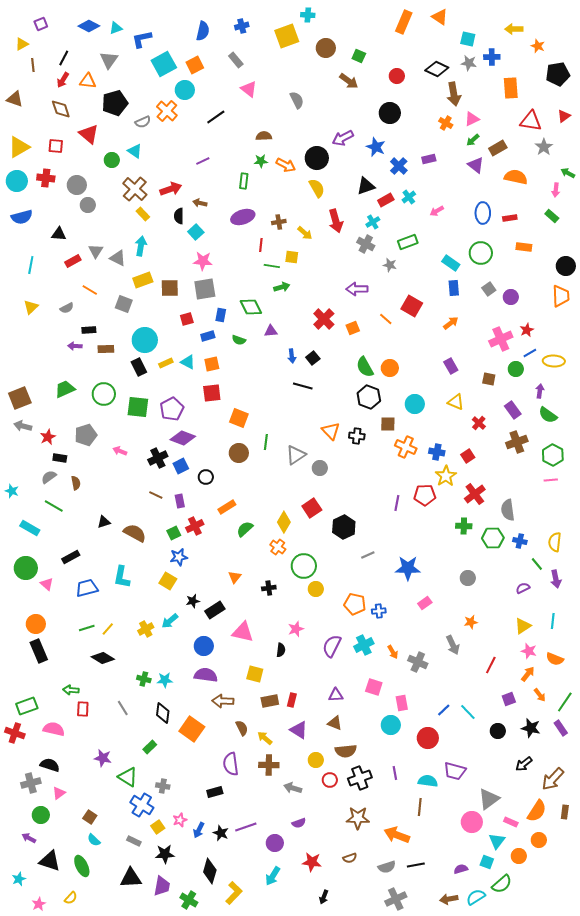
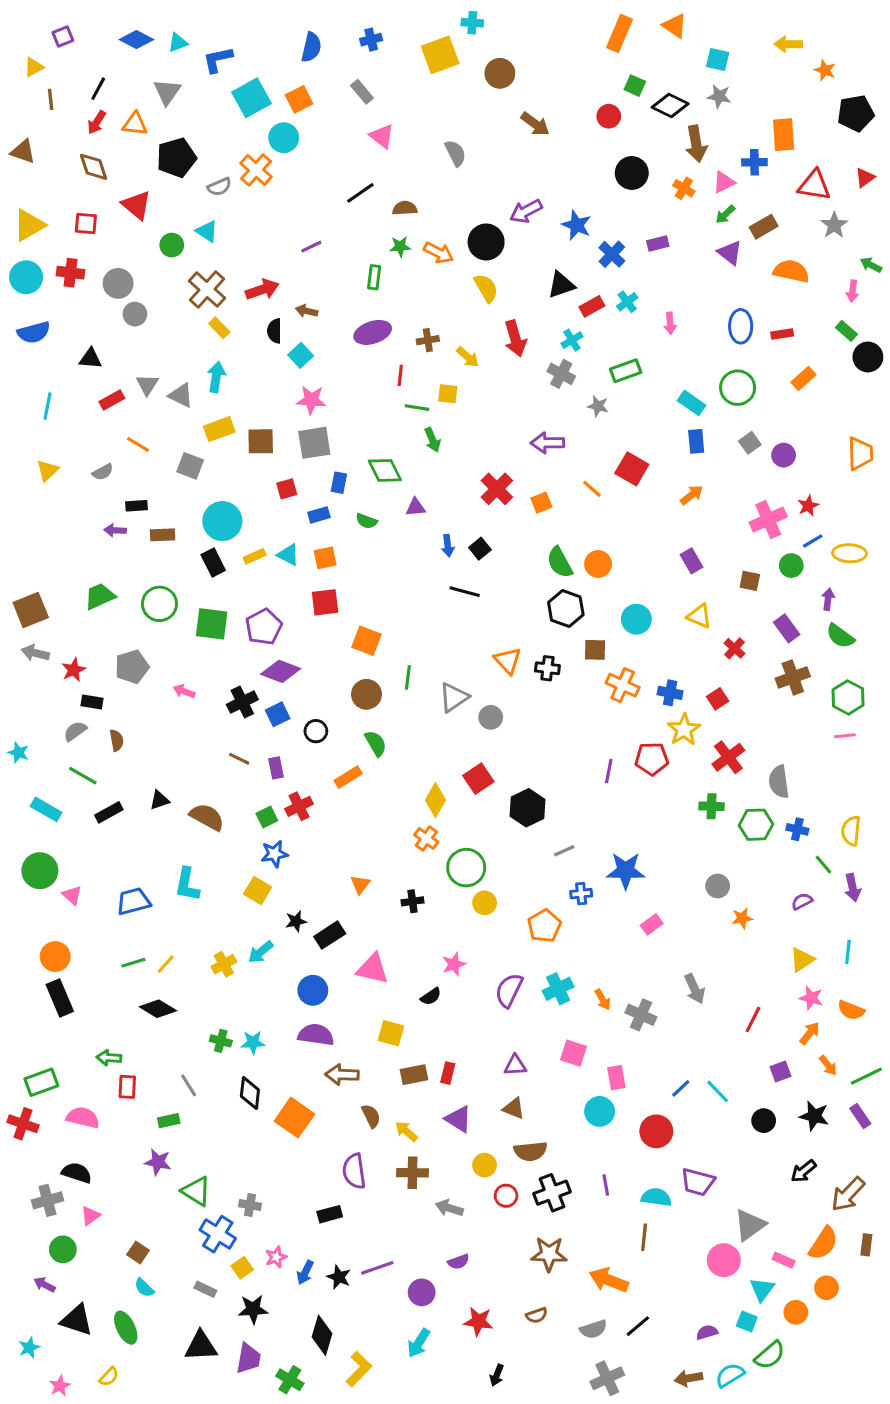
green square: (359, 56) -> (635, 86), moved
blue cross: (492, 57) -> (754, 162), moved
black circle: (390, 113) -> (632, 173), moved
black line: (216, 117) -> (360, 193), moved
pink arrow: (437, 211) -> (670, 323), turned -64
orange rectangle: (524, 247) -> (804, 378), turned -49
black circle: (566, 266) -> (868, 357), moved
green arrow: (282, 287) -> (432, 440), turned 84
green semicircle: (245, 529) -> (376, 743), moved, turned 102
black rectangle: (71, 557) -> (109, 812), moved
orange pentagon: (355, 604) -> (544, 926), turned 30
blue cross: (379, 611) -> (581, 894), moved
orange star: (471, 622) -> (742, 918), moved
black semicircle: (281, 650) -> (431, 996), turned 48
green line: (565, 702) -> (866, 1076), turned 30
green rectangle: (150, 747) -> (169, 1121), moved, turned 32
black line: (416, 865) -> (638, 1326), turned -30

